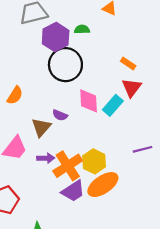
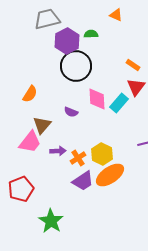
brown triangle: (41, 127) -> (42, 125), moved
orange cross: (68, 166) -> (78, 158), size x0.6

